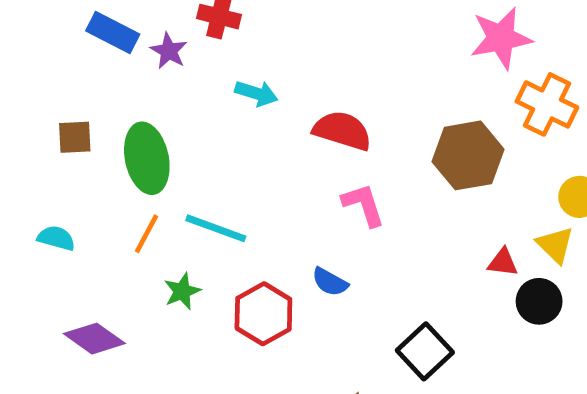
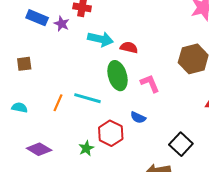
cyan arrow: (256, 93) -> (100, 39), size x1.4
red semicircle: (342, 131) -> (129, 47), moved, size x0.7
green ellipse: (147, 158) -> (117, 76), moved
green star: (182, 291) -> (86, 148), moved

